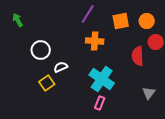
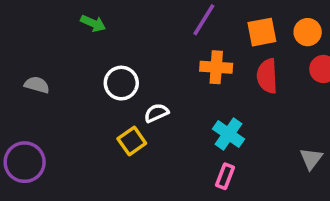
green arrow: (18, 20) -> (93, 23), moved, turned 144
red semicircle: (138, 56) -> (267, 76), moved
cyan cross: (102, 79) -> (228, 134), size x0.7

